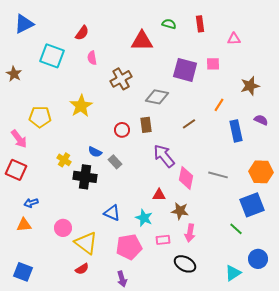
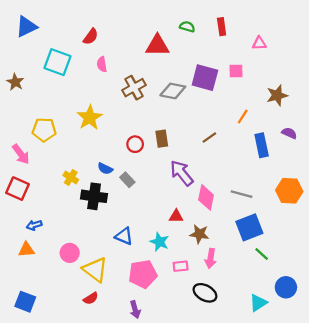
gray diamond: (157, 97) -> (173, 91), moved
blue square: (252, 205) -> (249, 227), moved

